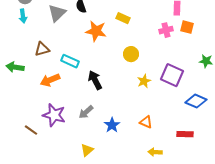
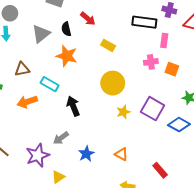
orange square: (187, 27) -> (172, 69), moved
orange star: (96, 31) -> (67, 56), moved
yellow circle: (131, 54) -> (113, 83), size x1.5
blue diamond: (196, 101) -> (179, 125), moved
purple star: (54, 115) -> (38, 155), moved, turned 30
red rectangle: (185, 134) -> (160, 170), turned 42

